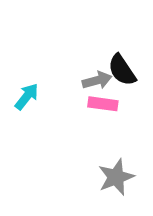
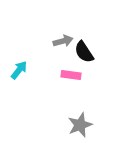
gray arrow: (97, 80) -> (63, 41), moved

